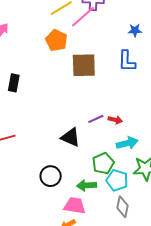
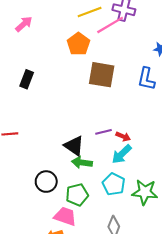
cyan arrow: (127, 143) -> (122, 154), moved, turned 140
green pentagon: (103, 163) -> (77, 195), moved
cyan pentagon: (117, 180) -> (114, 184), moved
green arrow: (87, 185) -> (82, 163), moved

